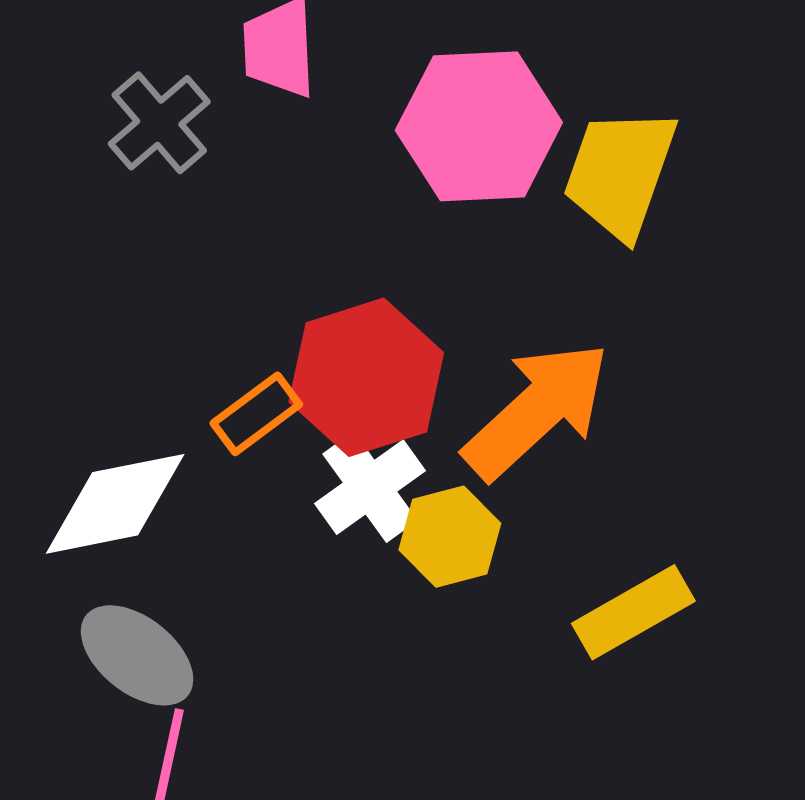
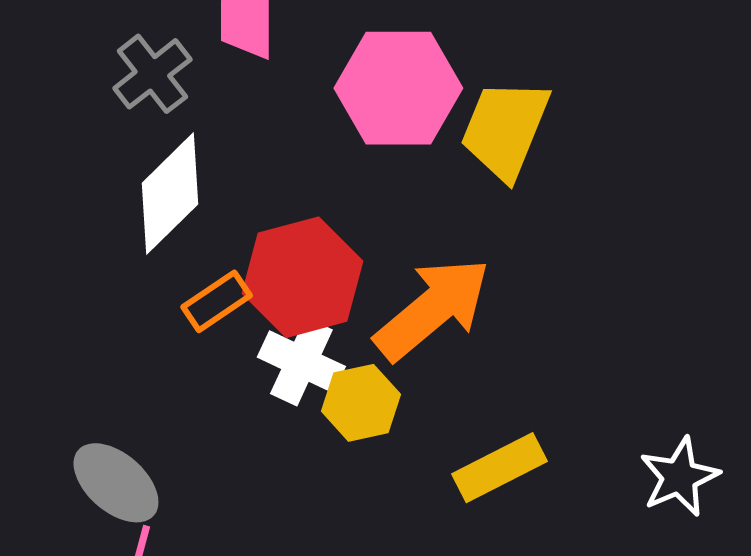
white cross: (370, 487) -> (301, 362), turned -32
white diamond: (115, 504) -> (170, 194), moved, turned -36

